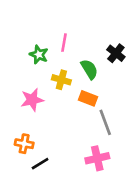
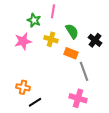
black cross: (116, 53) -> (95, 40), moved
pink star: (32, 100) -> (23, 41), moved
pink cross: (97, 158) -> (78, 98), turned 30

